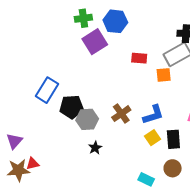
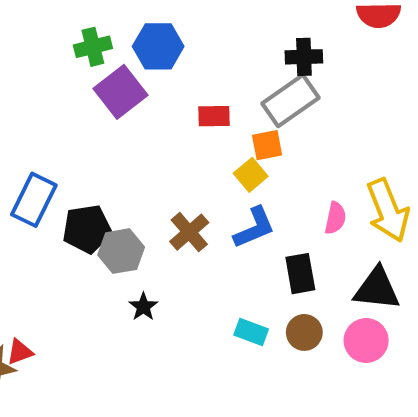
yellow square: (153, 138) -> (251, 175), moved
cyan rectangle: (146, 179) -> (251, 332), moved

